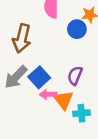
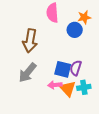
blue square: (39, 77) -> (63, 69), moved, turned -30
cyan cross: (81, 113) -> (84, 87), moved

